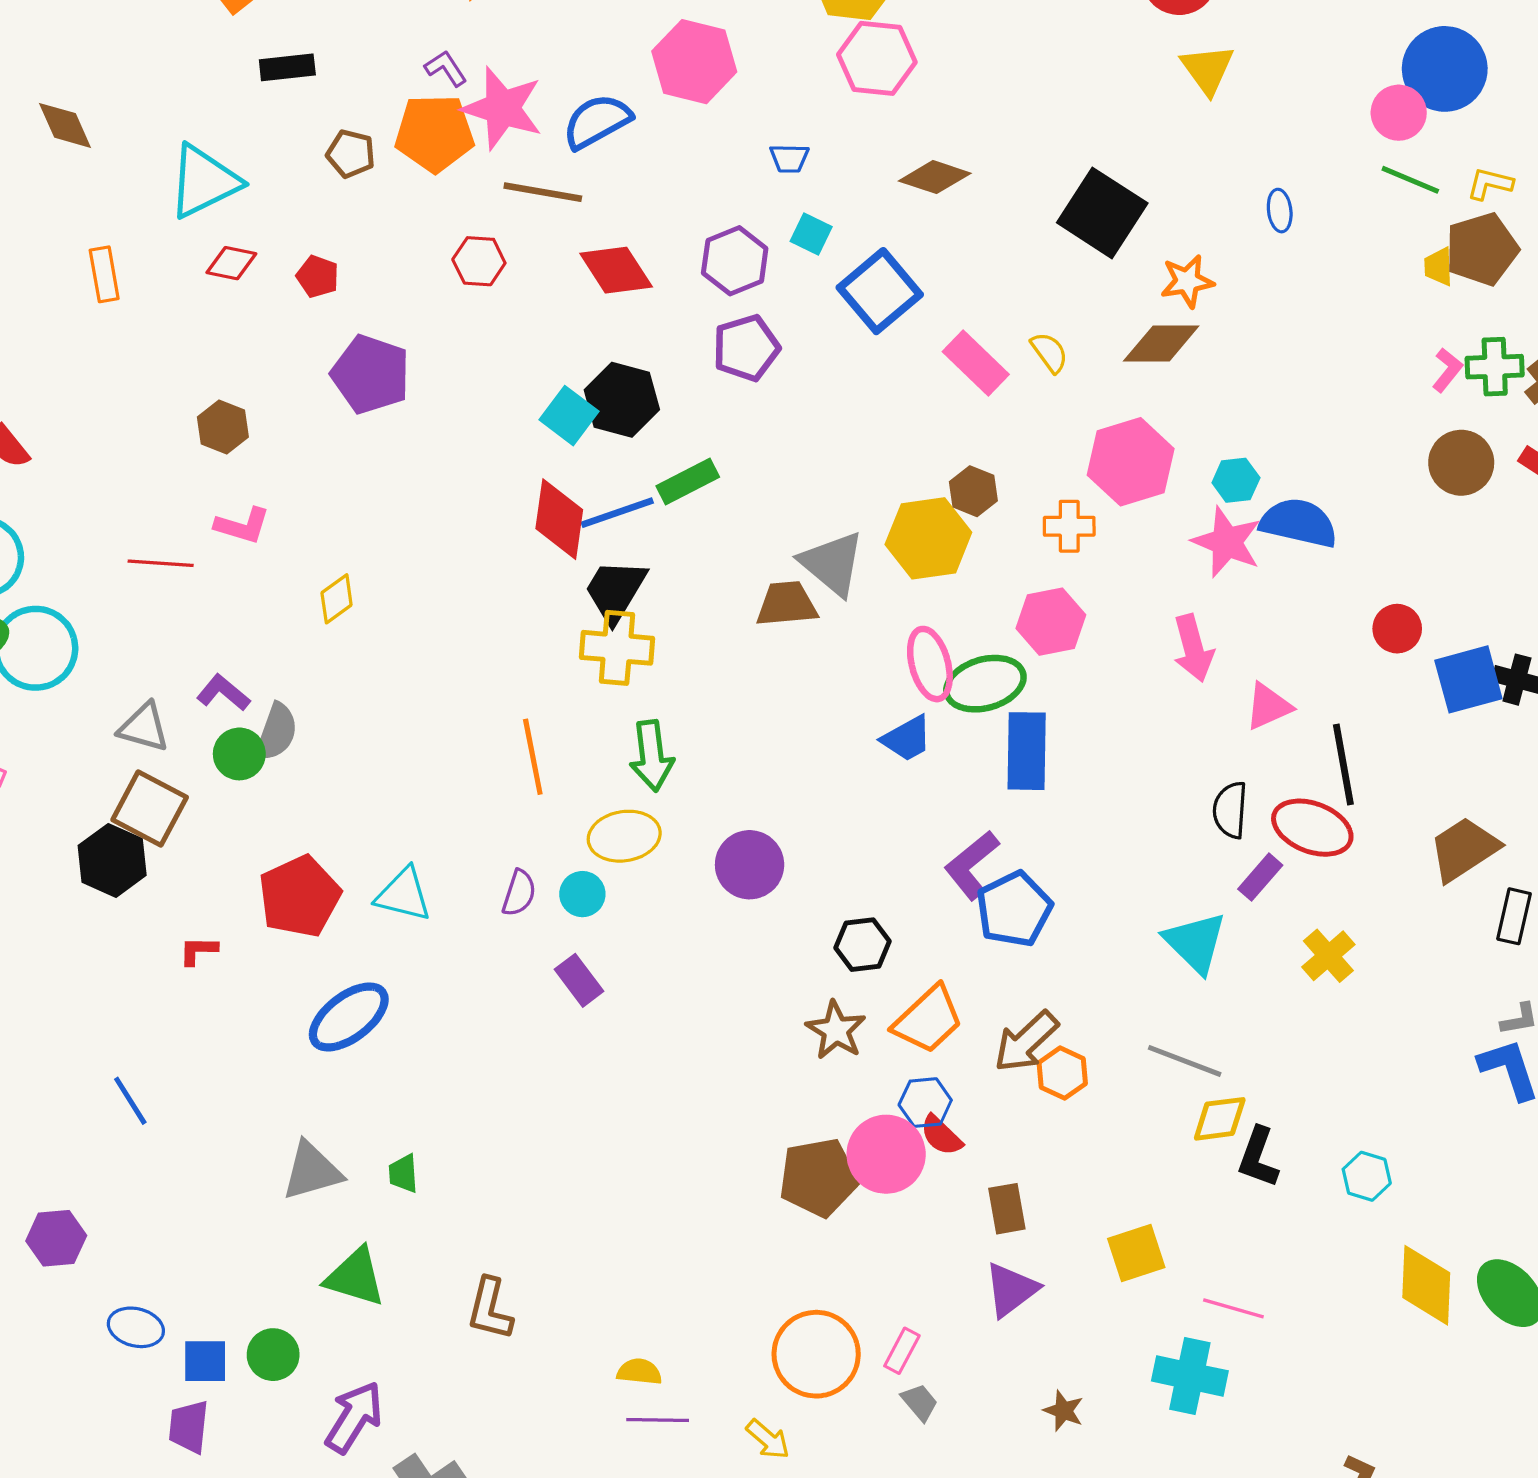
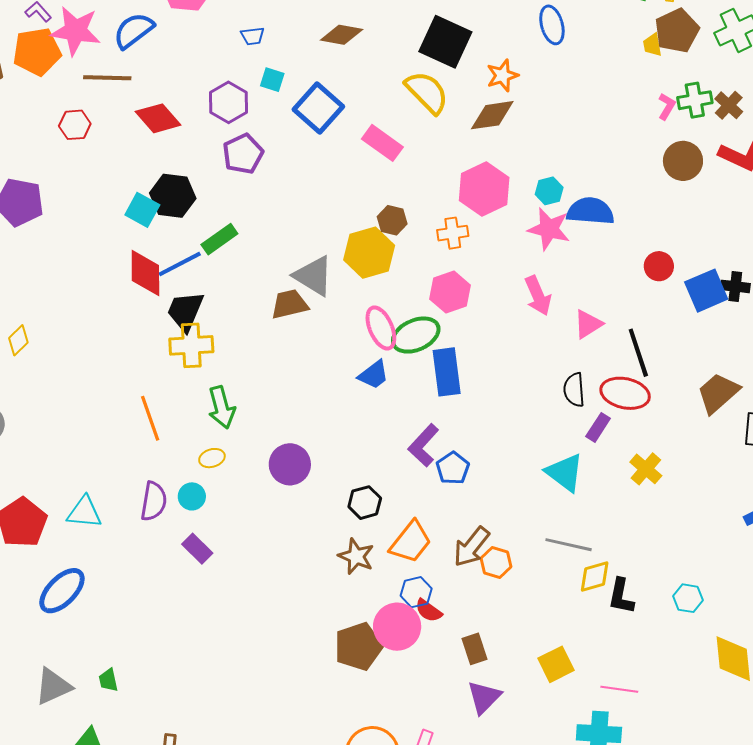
blue ellipse: (1280, 211) -> (552, 25), size x1.5
yellow semicircle: (1049, 352) -> (427, 92), moved, size x1.8
yellow ellipse: (624, 836) -> (212, 458), size x0.6
purple semicircle: (519, 893) -> (154, 501), size x1.4
blue pentagon: (1014, 909) -> (453, 468), size x0.7

